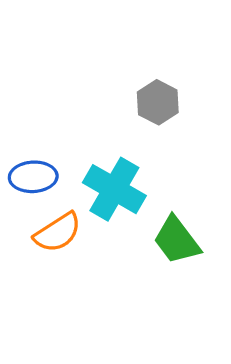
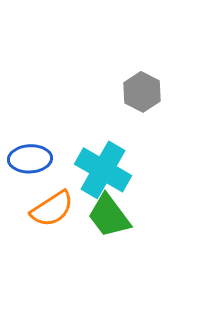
green trapezoid: (177, 240) -> (109, 216), moved

